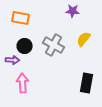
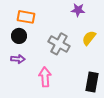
black circle: (25, 46) -> (19, 36), moved
pink arrow: (23, 83) -> (45, 77), moved

